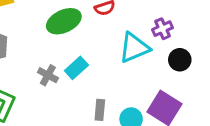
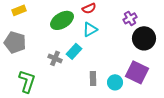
cyan triangle: (134, 48) -> (90, 29), moved, size x0.7
black circle: (180, 60) -> (144, 38), size x1.5

